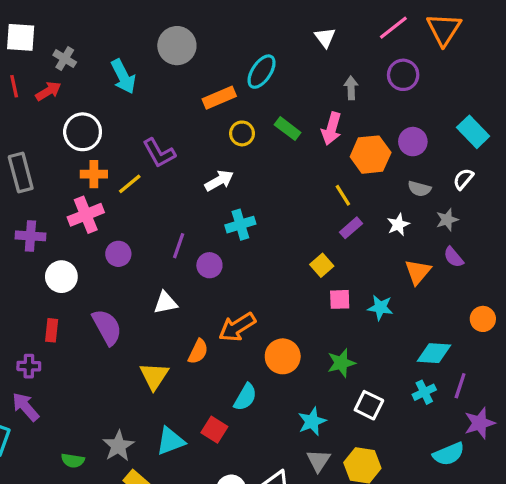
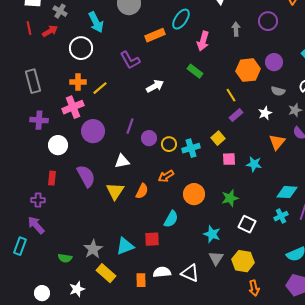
green rectangle: (288, 129) -> (195, 71), moved
pink arrow: (332, 129) -> (203, 41), moved
white circle: (83, 132) -> (81, 48), moved
yellow circle: (242, 133) -> (169, 144), moved
purple L-shape: (159, 153) -> (130, 60), moved
cyan cross: (240, 225) -> (191, 148), moved
purple circle: (118, 254) -> (93, 131), size x1.5
orange arrow: (237, 327) -> (166, 176), size x0.7
yellow triangle: (154, 376) -> (115, 191), moved
cyan star: (312, 421) -> (212, 234), turned -30
red square: (214, 430) -> (152, 239), turned -35

